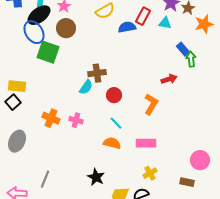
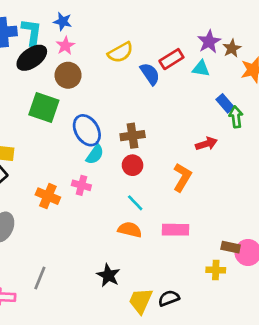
red rectangle: (143, 16) -> (171, 59), turned 30
blue semicircle: (127, 27) -> (150, 74), turned 66
blue ellipse: (34, 32) -> (87, 130), moved
brown cross: (97, 73) -> (133, 136), moved
pink cross: (76, 120) -> (81, 185), moved
yellow cross: (150, 173) -> (216, 270), moved, turned 32
brown rectangle: (187, 182) -> (231, 247), moved

